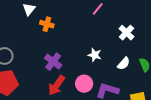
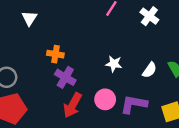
orange cross: (47, 24) -> (55, 54), moved
white cross: (126, 33) -> (149, 16), moved

